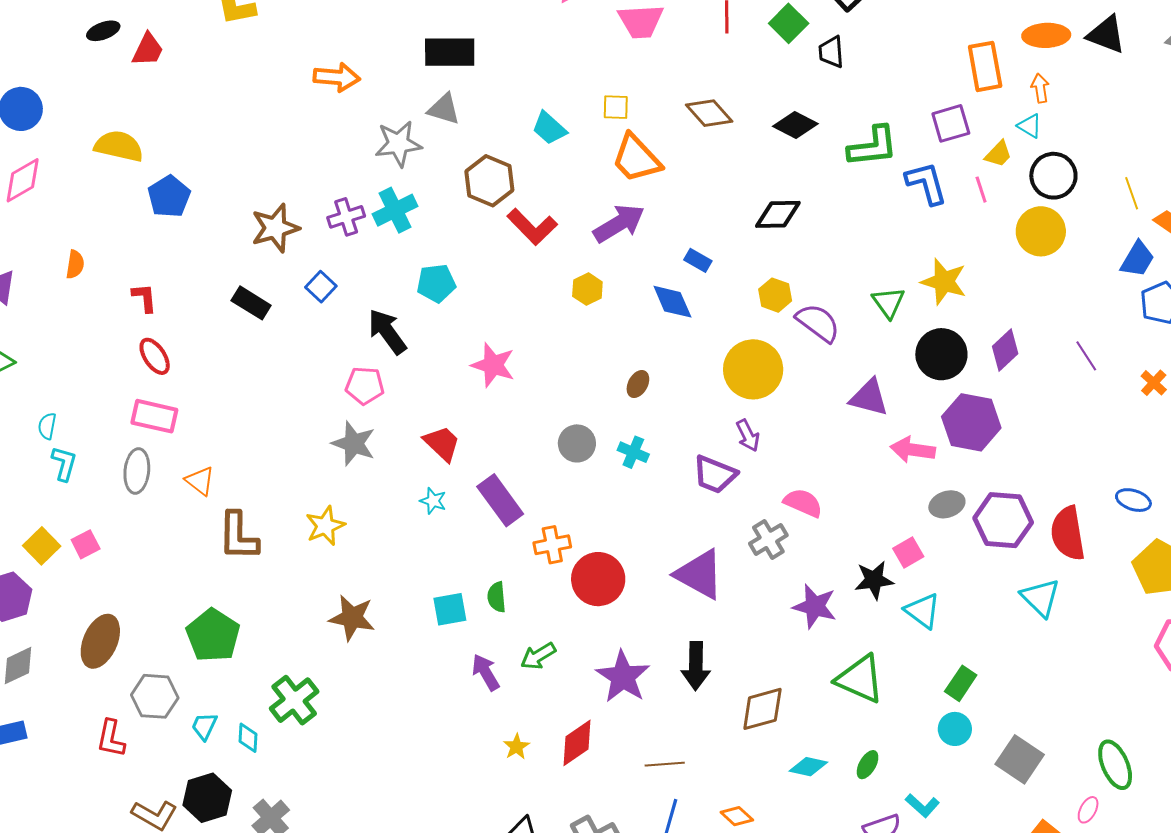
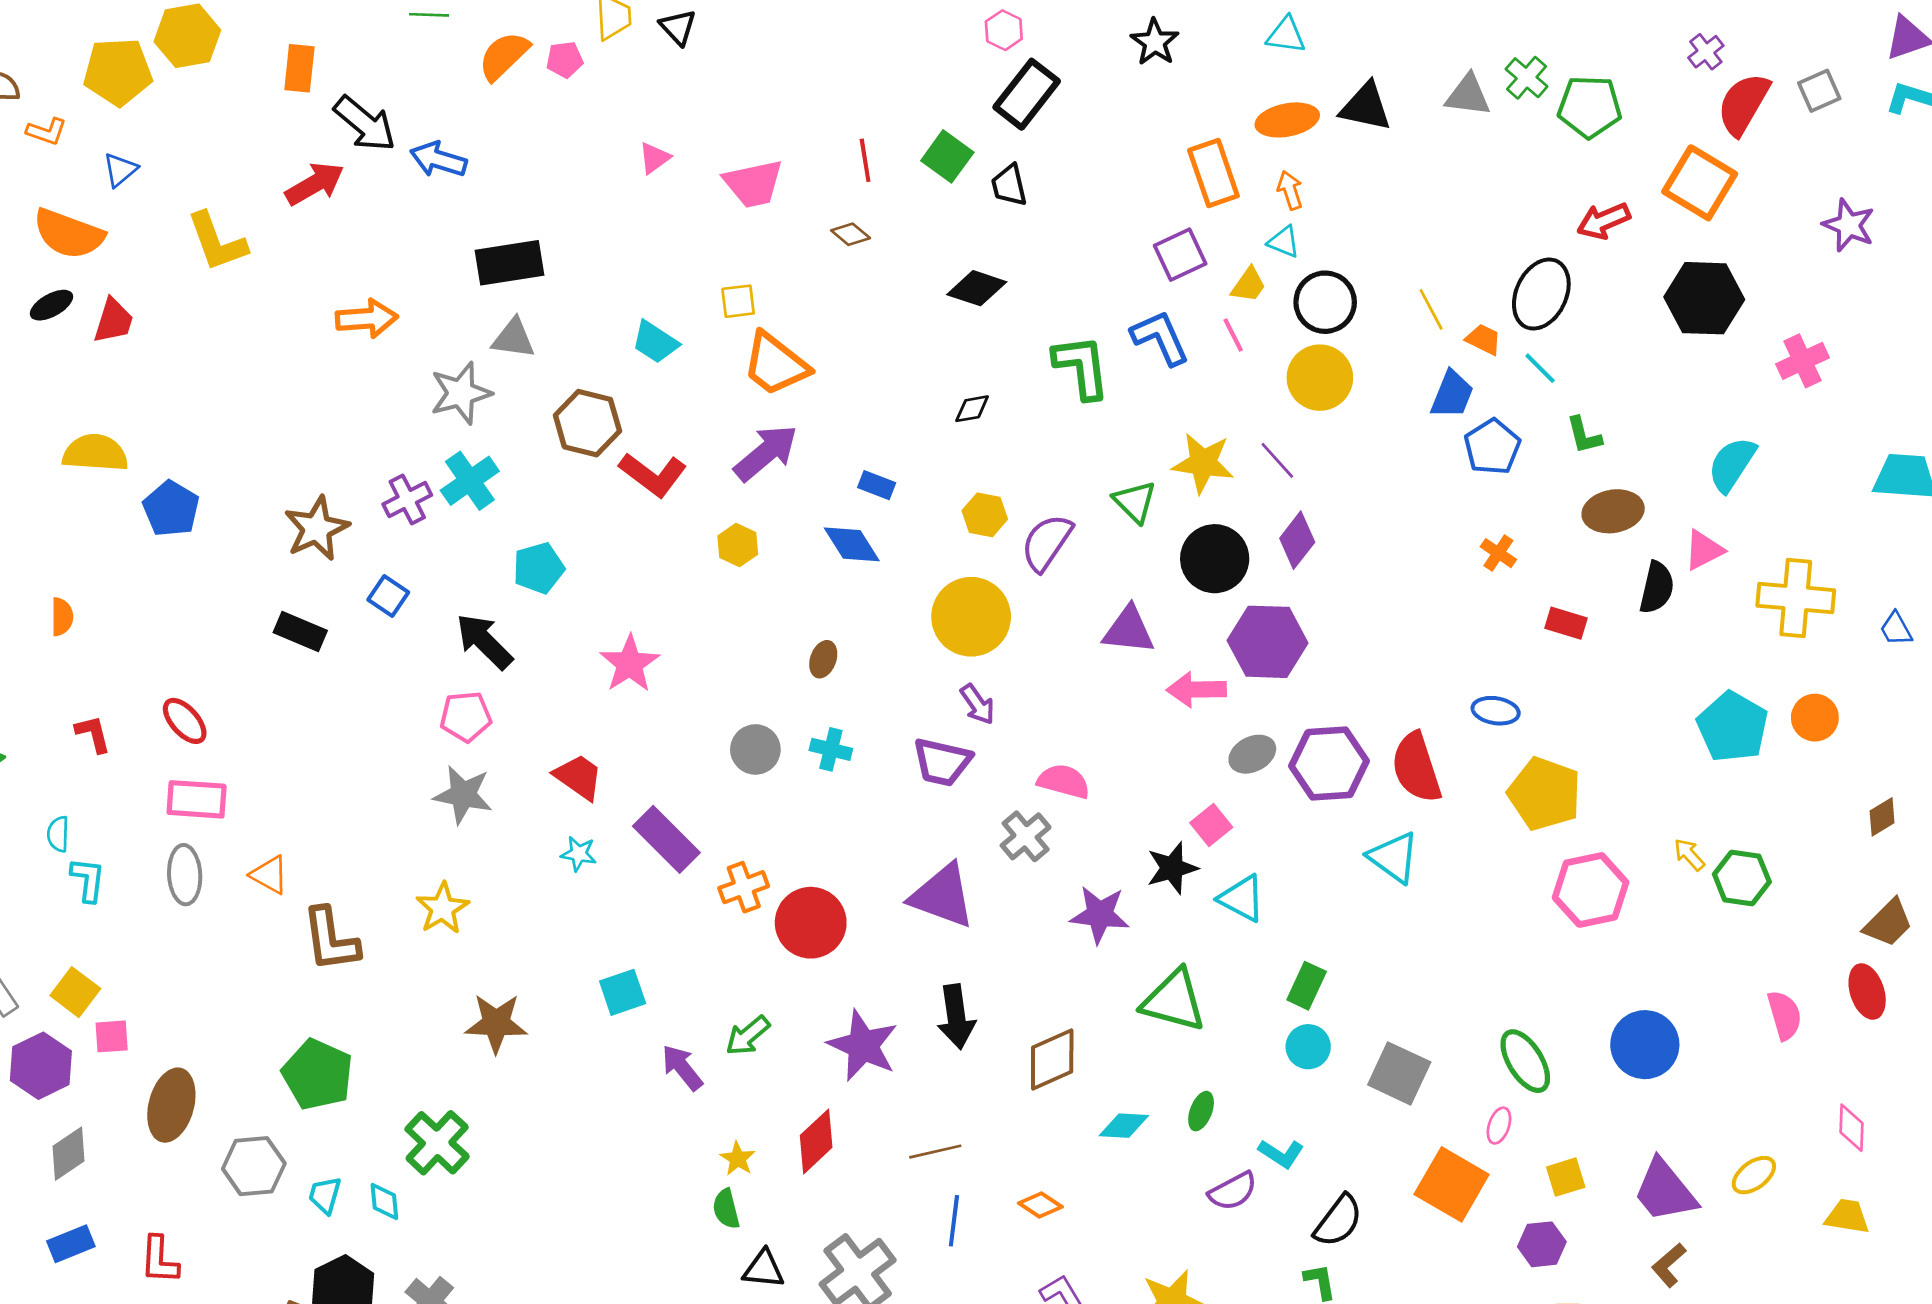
brown diamond: (709, 113) -> (851, 234), moved, size x0.6
green L-shape: (873, 147) -> (1081, 367), moved, turned -82
black diamond: (778, 214) -> (972, 409), size x0.6
red L-shape: (144, 298) -> (93, 734), moved
purple semicircle: (818, 323) -> (1047, 542), turned -84
purple line: (1086, 356) -> (1277, 460), moved
pink star: (493, 365) -> (630, 664), turned 30
pink square: (86, 544) -> (112, 1036), moved, turned 32
green semicircle: (497, 597) -> (726, 1209), moved
red L-shape: (111, 738) -> (159, 1260), moved

